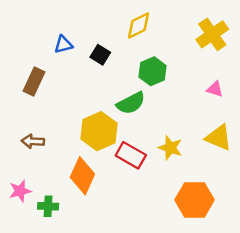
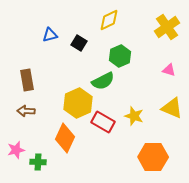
brown rectangle: (34, 81) -> (27, 80), moved, turned -35

